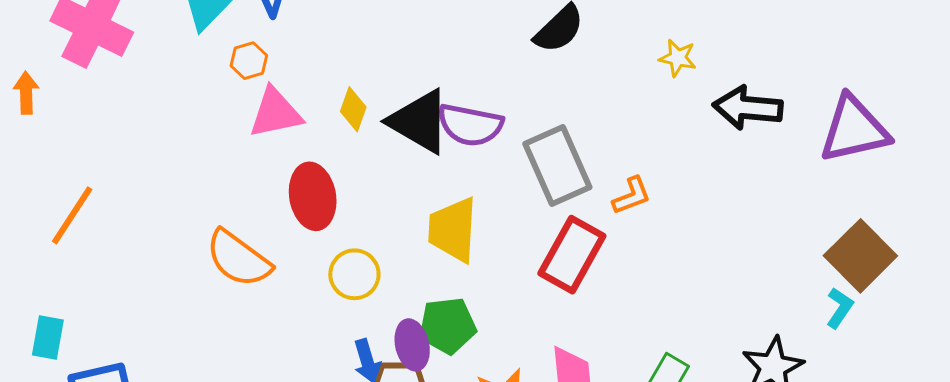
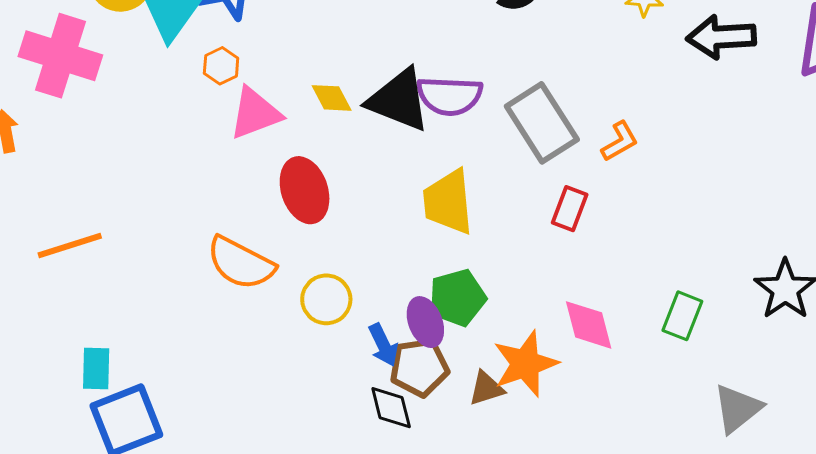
yellow diamond: (353, 109) -> (332, 98), turned -39
orange line: (72, 215) -> (70, 246), turned 48
red rectangle: (572, 255) -> (570, 209), size x0.6
yellow circle: (354, 274) -> (326, 299), moved
cyan rectangle: (48, 338) -> (96, 368), moved

